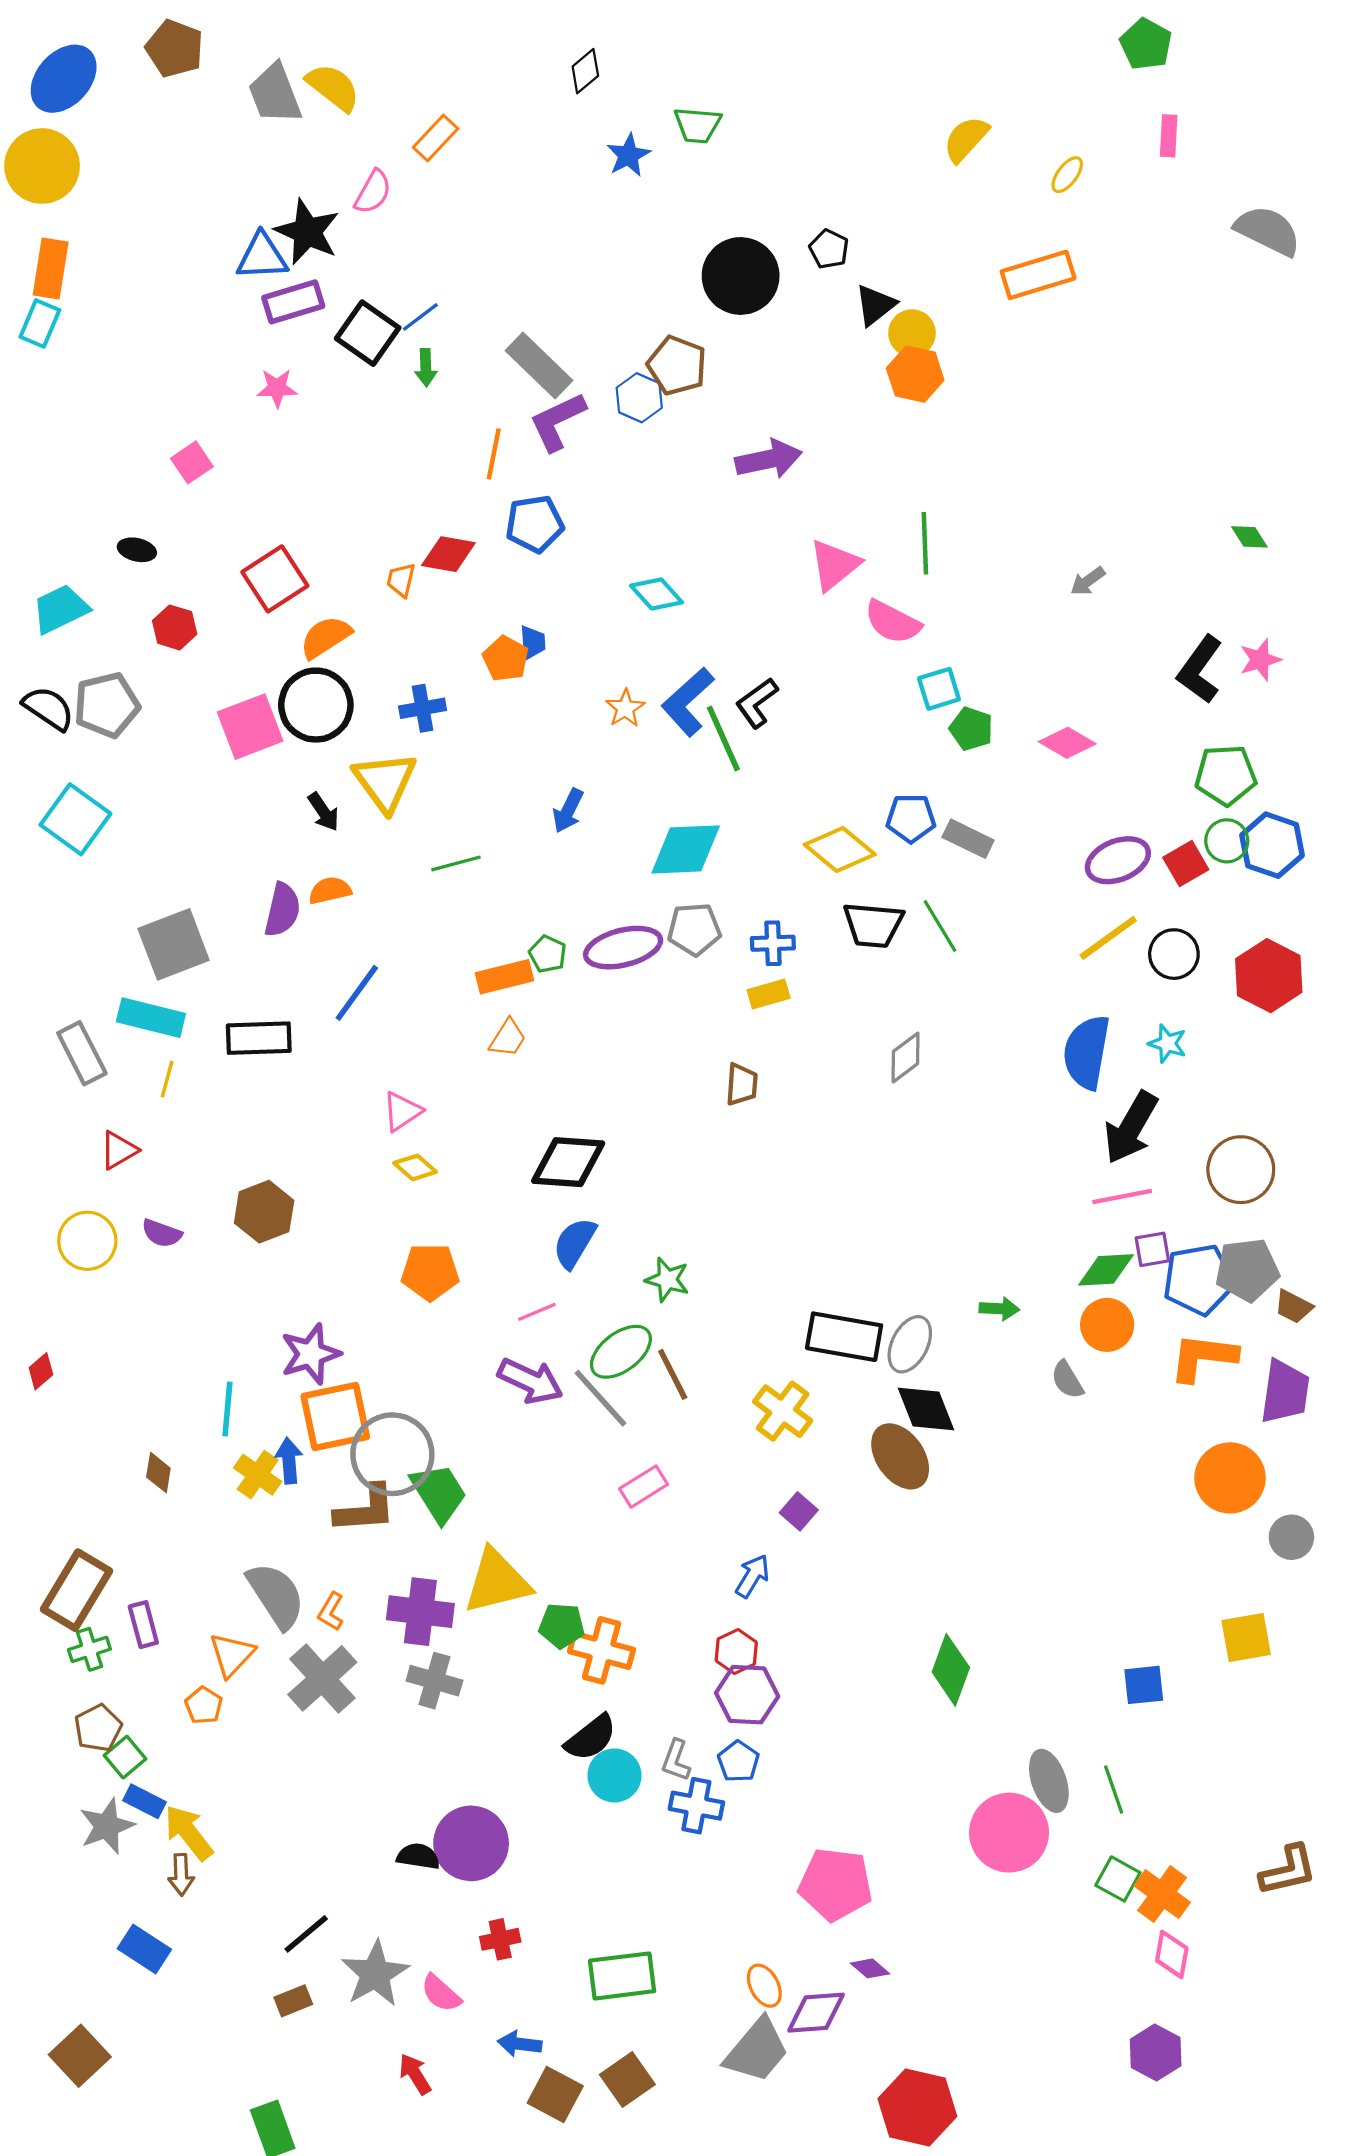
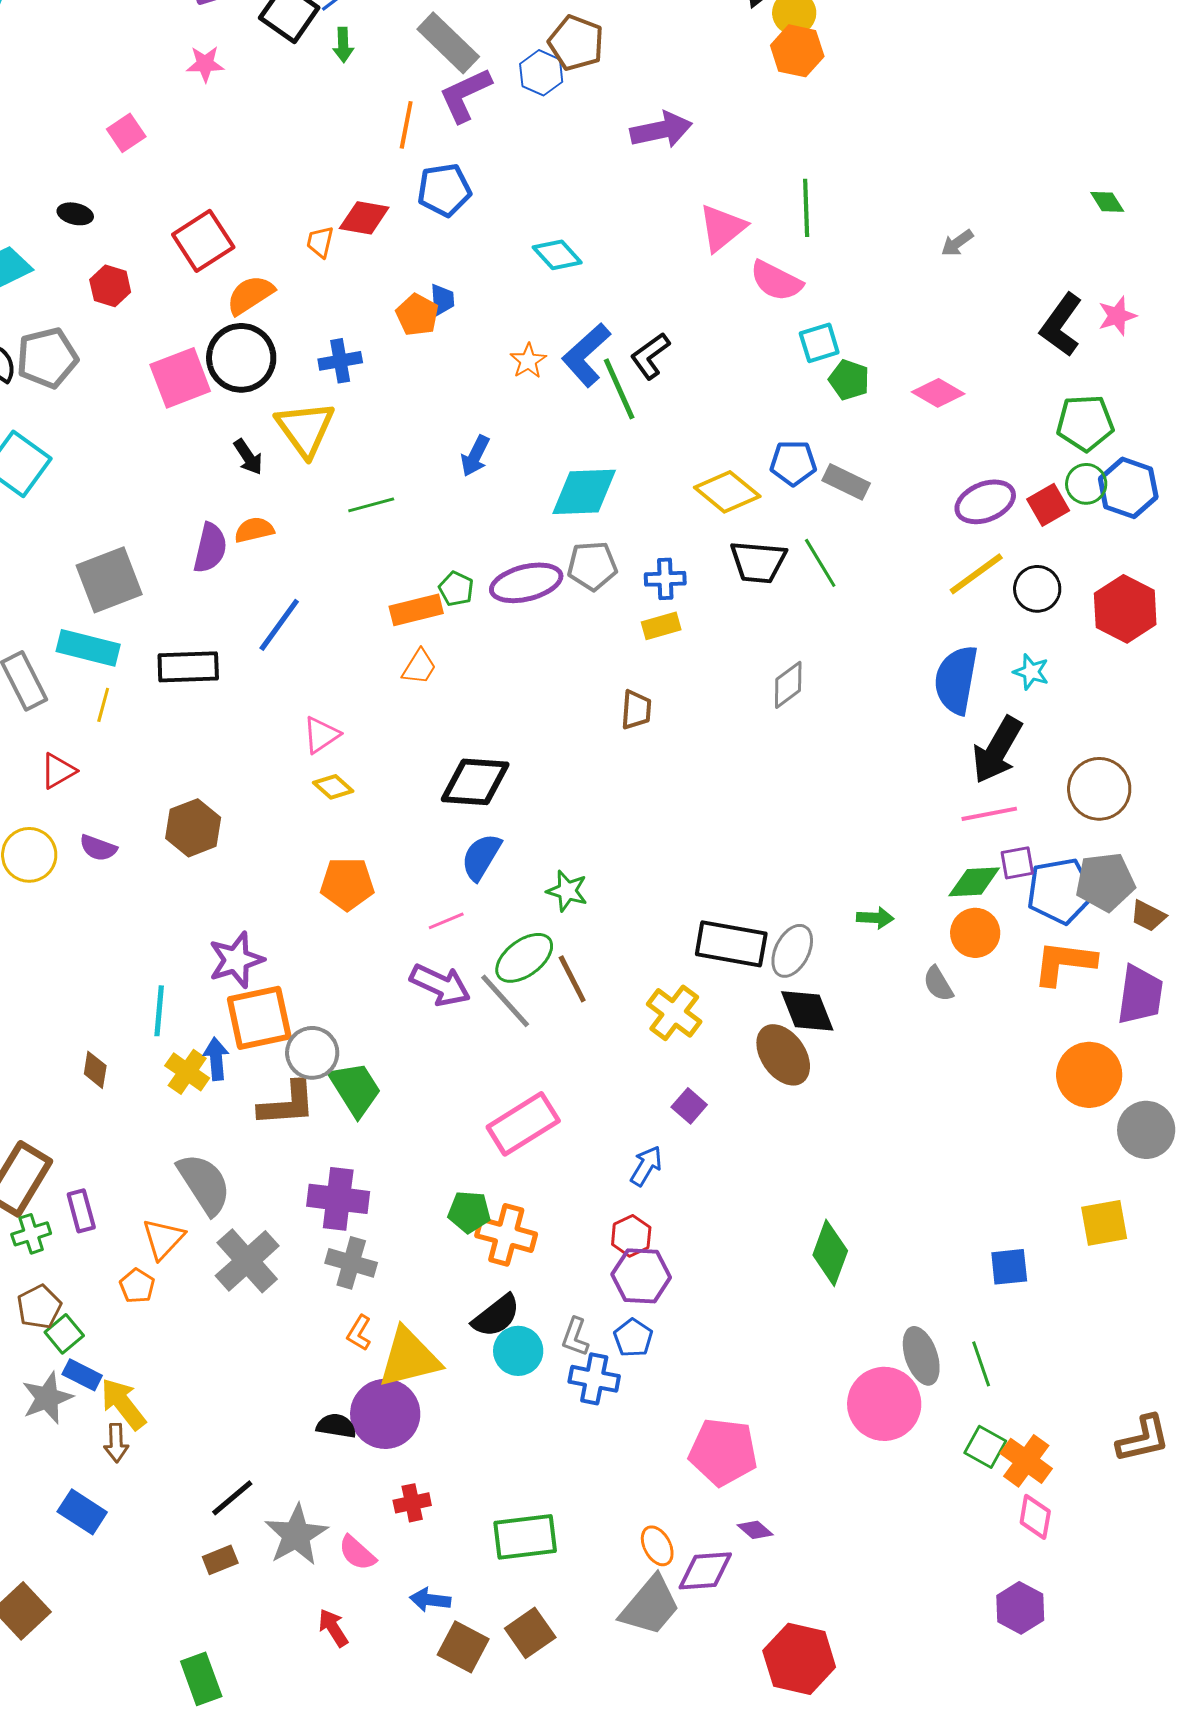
gray circle: (392, 1454) -> (312, 1053), size x0.7
pink rectangle: (644, 1487) -> (523, 1124), moved, size x1.6
gray circle: (1291, 1537) -> (1146, 1130), size x1.4
yellow triangle: (497, 1581) -> (409, 1358), moved
orange L-shape: (331, 1612) -> (359, 1333), moved

